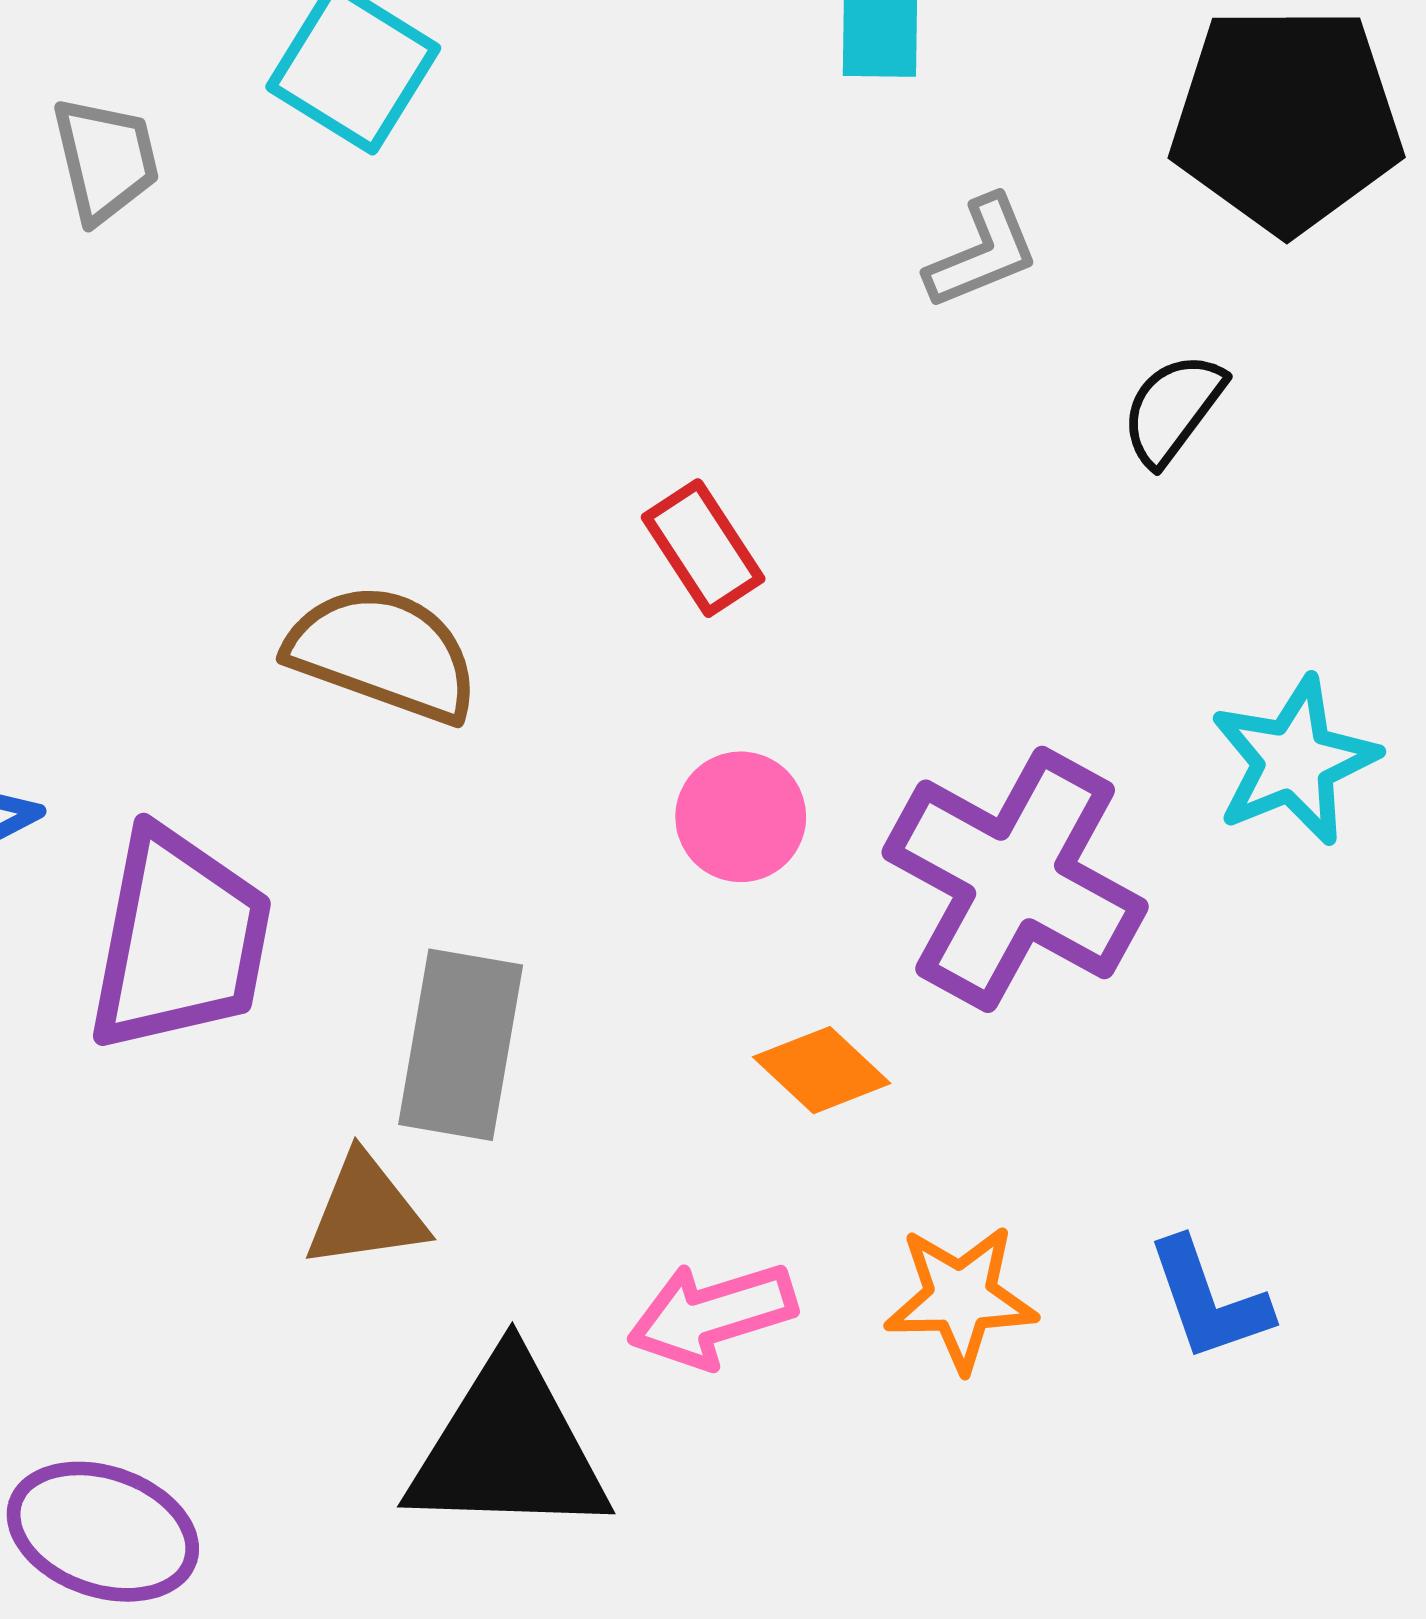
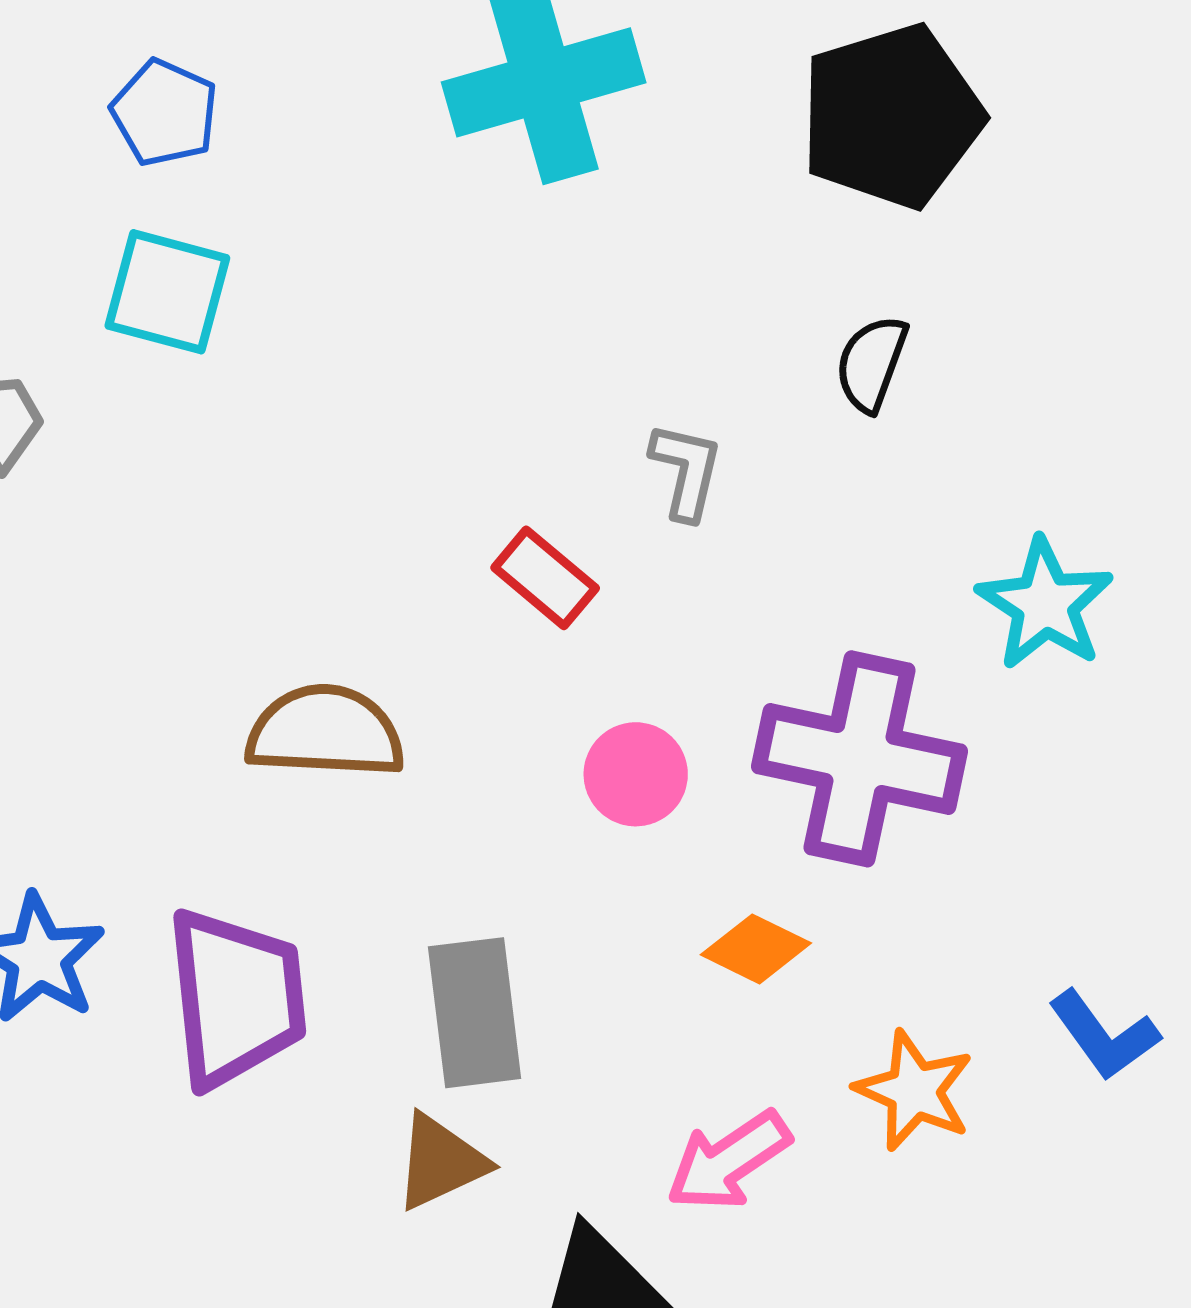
gray L-shape: (982, 252) -> (686, 471), moved, turned -38
orange star: (961, 1298) -> (914, 1091), turned -30

